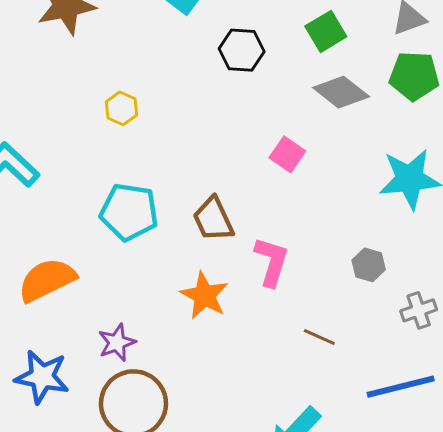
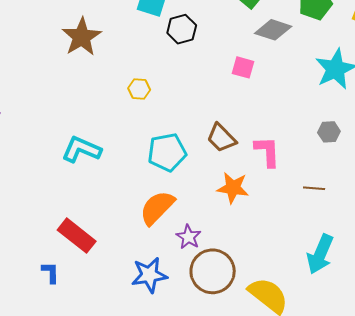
black hexagon: (242, 50) -> (182, 29), moved
pink square: (287, 154) -> (243, 67), moved
orange semicircle: (47, 280) -> (157, 208), moved

